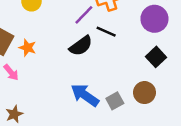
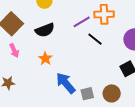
black semicircle: (81, 46) -> (45, 30), moved
orange star: (28, 48) -> (45, 59), moved

